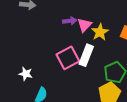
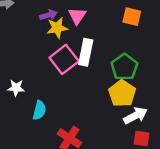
purple arrow: (70, 21) -> (48, 15), moved
yellow star: (100, 32) -> (57, 28), moved, turned 30

